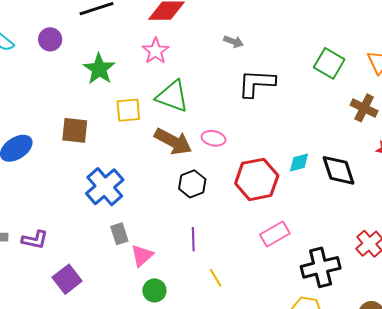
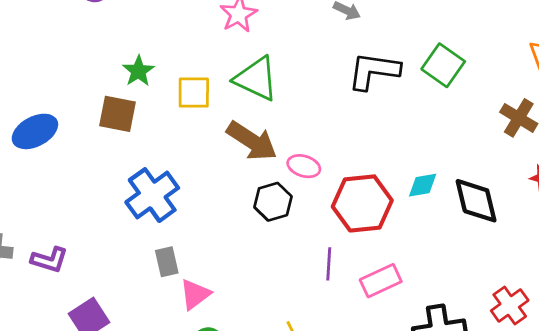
green square: (329, 63) -> (443, 65), moved
green star: (99, 69) -> (138, 71), moved, size x0.7
pink ellipse: (213, 138) -> (304, 166), moved
purple line: (193, 239) -> (329, 264), moved

